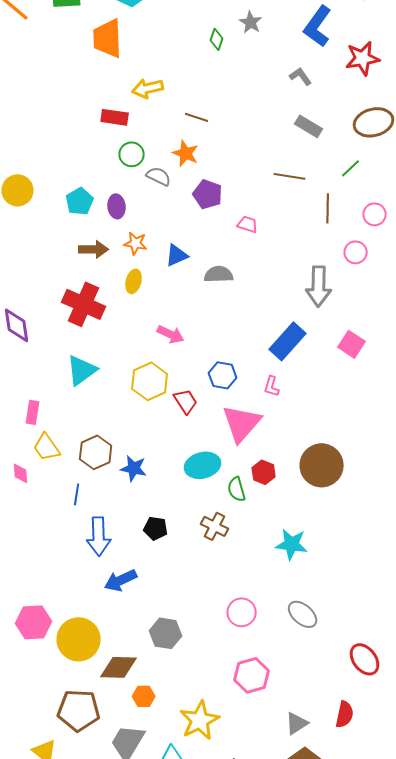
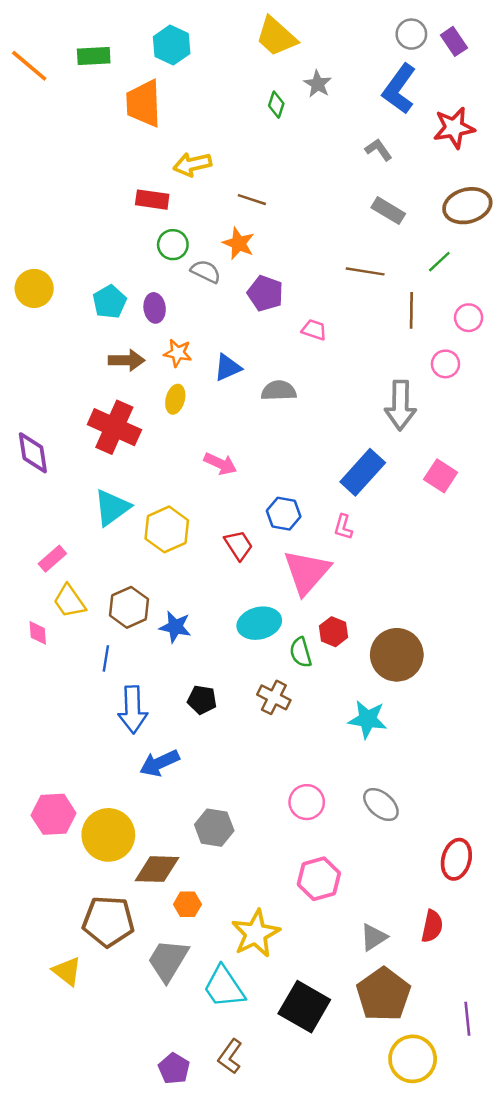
yellow hexagon: (150, 381) -> (167, 529), moved
pink rectangle: (33, 412) -> (52, 559), turned 40
brown circle: (322, 465) -> (397, 655), moved
red ellipse: (365, 659) -> (456, 859), turned 52

